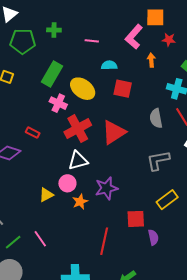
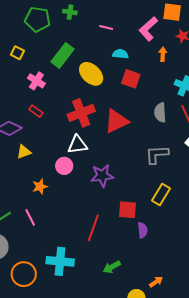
pink cross: (58, 103) -> (36, 81), moved
yellow triangle: (46, 195) -> (24, 152), moved
yellow rectangle: (167, 200) -> (161, 195), turned -30
orange star: (80, 202) -> (40, 187), moved

